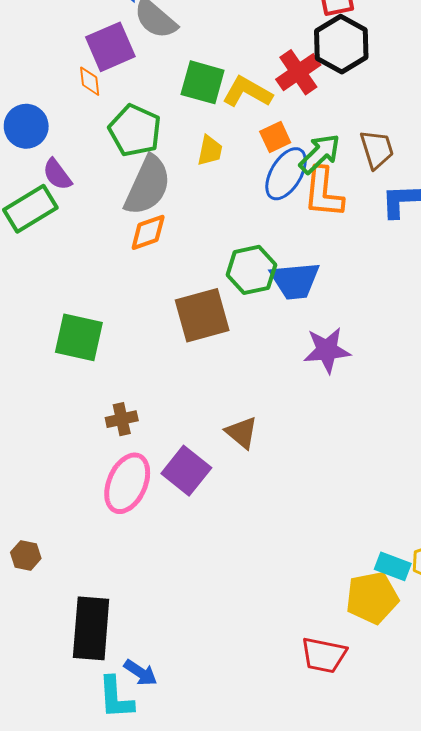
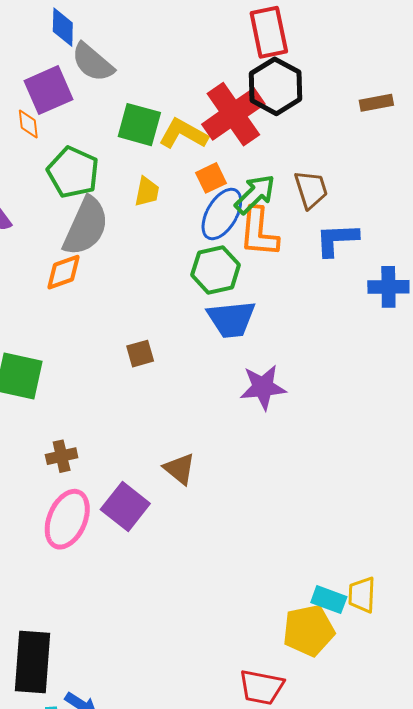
red cross: (298, 72) -> (233, 114), size x1.4
orange diamond: (148, 232) -> (64, 272), moved
green hexagon: (251, 270) -> (216, 270), moved
brown square: (202, 315) -> (140, 354), size x0.5

